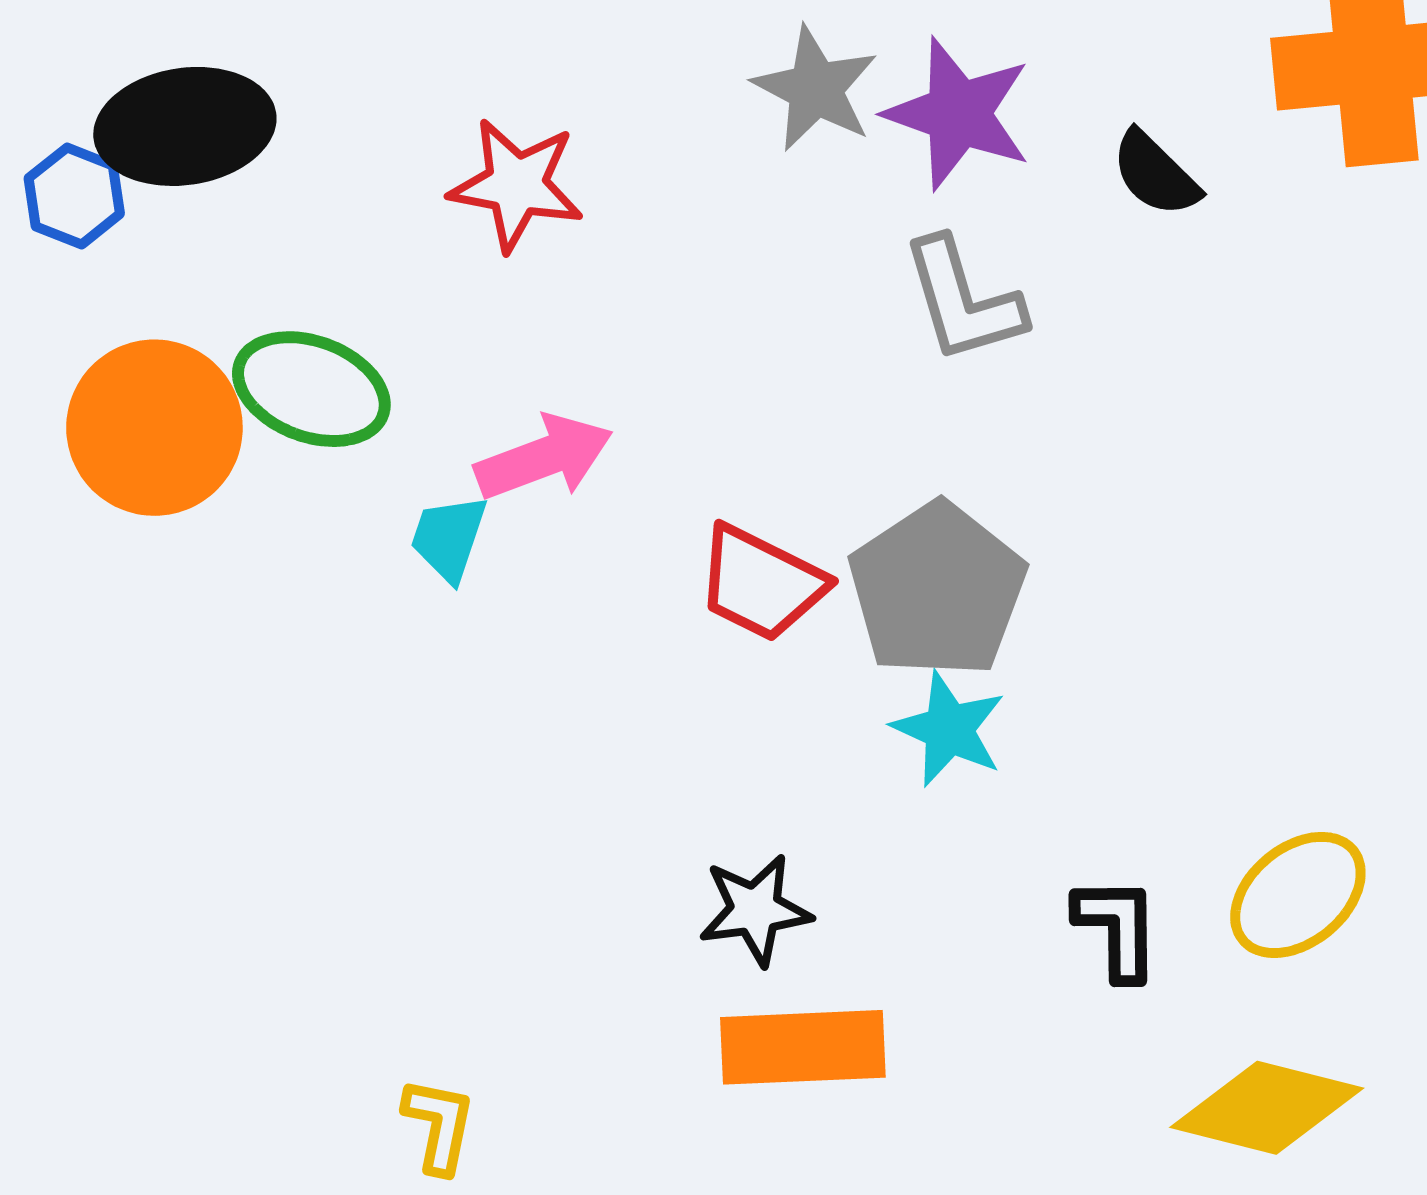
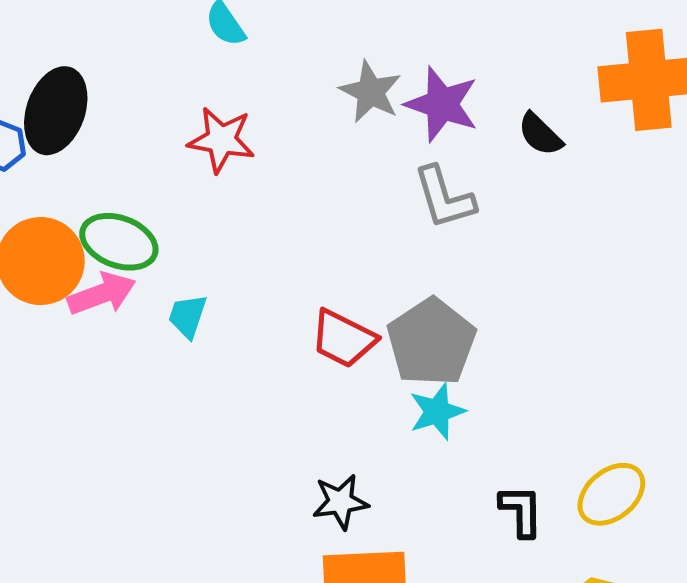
black ellipse: (185, 126) -> (56, 111), turned -62
pink arrow: (544, 457) -> (102, 294), moved
cyan star: (949, 729) -> (437, 412), turned 30

